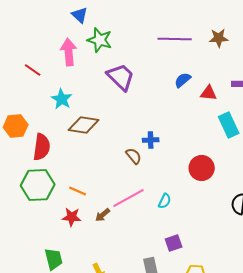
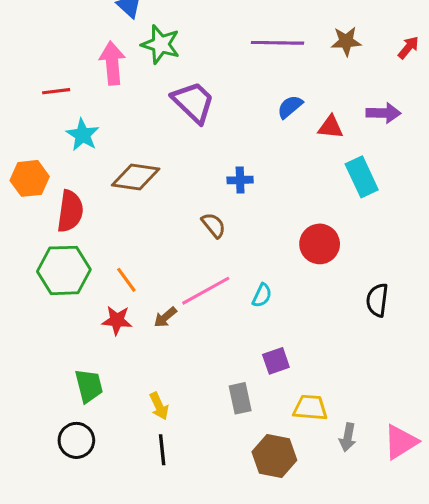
red line: (33, 70) -> (56, 91), turned -42
cyan star: (62, 99) -> (83, 135), moved
blue cross: (151, 140) -> (240, 180), moved
orange line: (78, 191) -> (126, 280), turned 30

